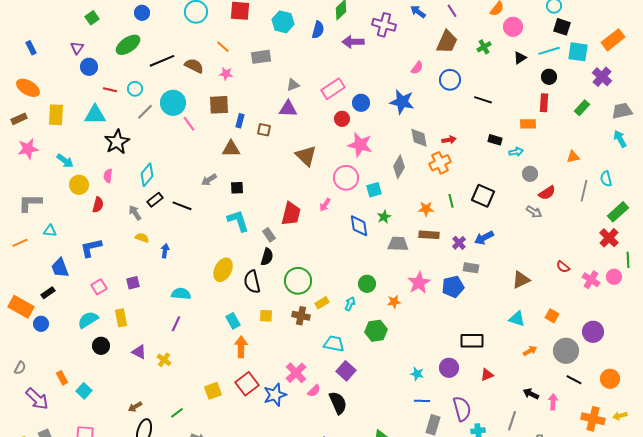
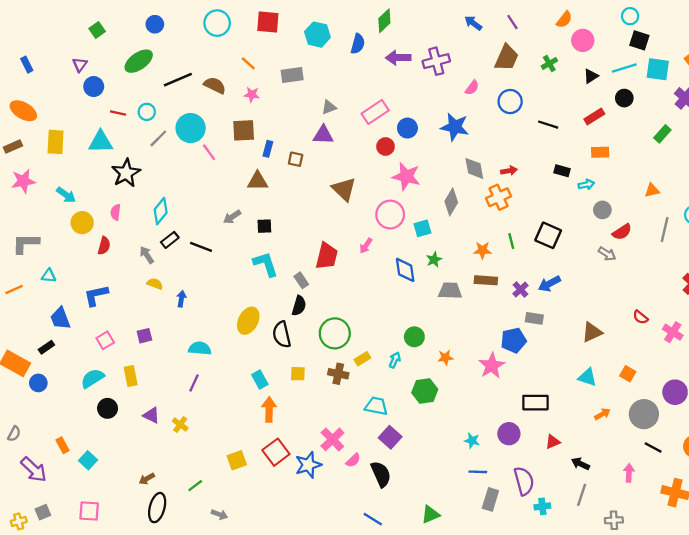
purple cross: (384, 25) -> (436, 61), moved, turned -30
red rectangle: (544, 103) -> (594, 117), moved, turned 54
pink star: (419, 283) -> (492, 366), moved
black arrow: (531, 394) -> (580, 464), moved

